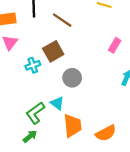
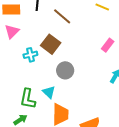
brown square: (53, 51) -> (51, 44), turned -30
green L-shape: (35, 113) -> (28, 99), turned -50

